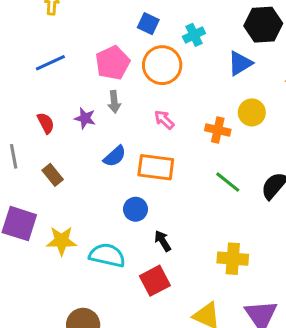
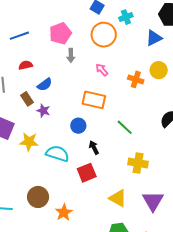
blue line: (50, 63) -> (19, 36), moved
pink pentagon: (113, 63) -> (60, 33), moved
purple star: (85, 118) -> (43, 111), moved
red semicircle: (46, 123) -> (26, 65), turned -80
blue semicircle: (115, 156) -> (45, 85), moved
green line: (228, 182) -> (125, 127), moved

